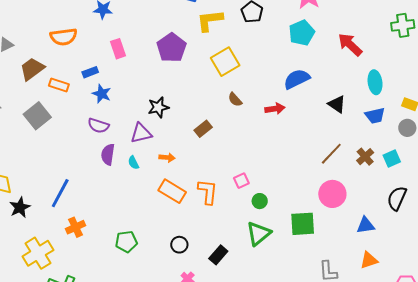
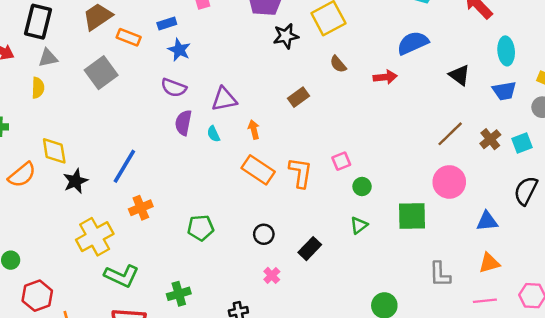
black star: (158, 107) -> (286, 36), moved
orange arrow: (167, 158) -> (254, 130), turned -112
green triangle: (259, 234) -> (359, 225), size x0.6

